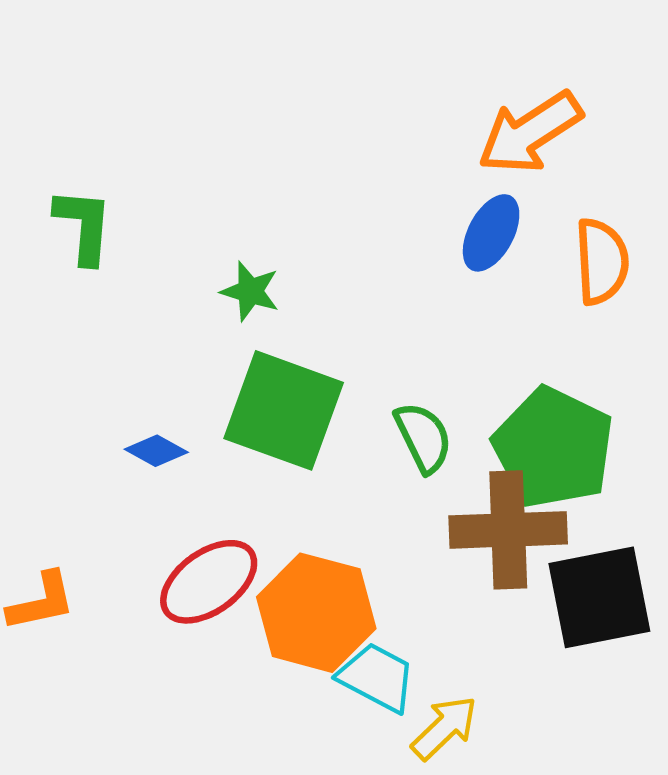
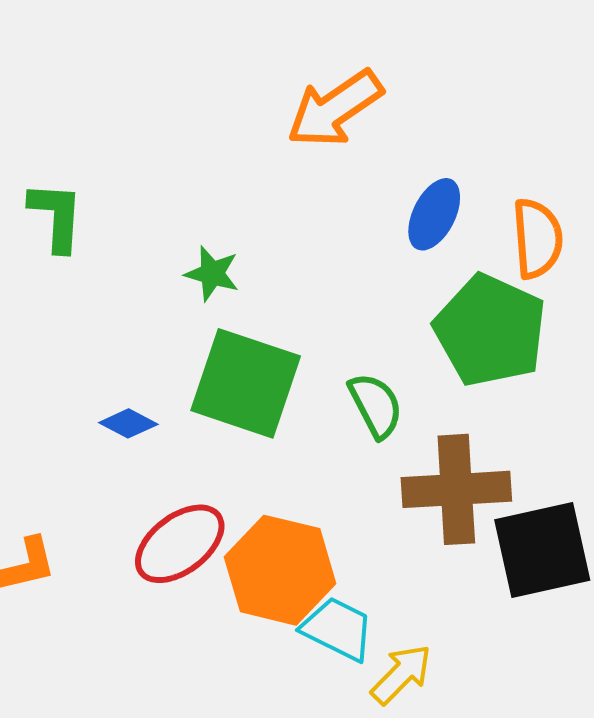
orange arrow: (530, 133) -> (335, 109), moved
green pentagon: (553, 448) -> (490, 330), moved

